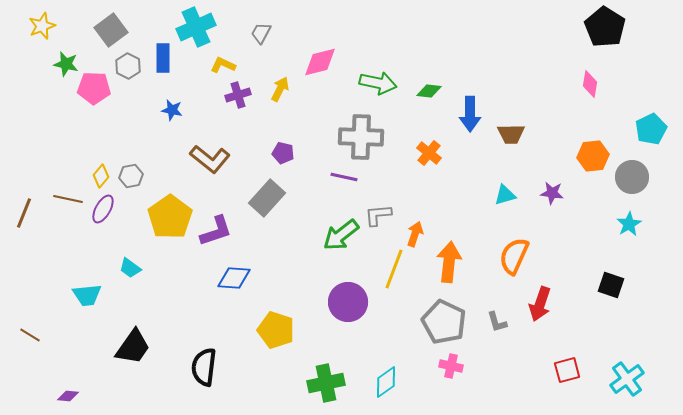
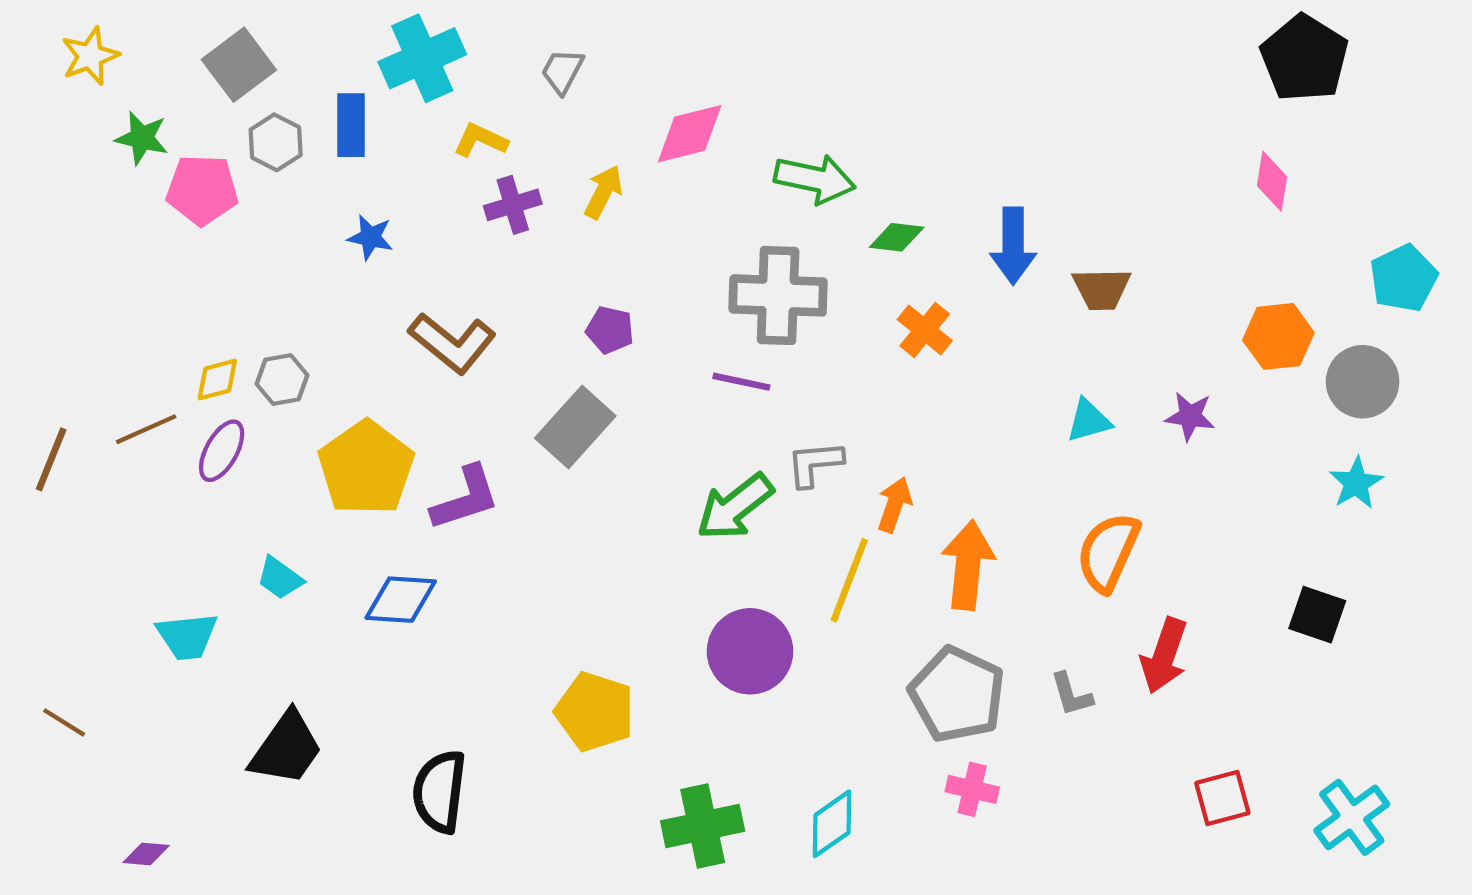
green diamond: (429, 91) -> (897, 237), moved
yellow diamond: (101, 176) -> (217, 380), turned 35
brown line: (68, 199) -> (146, 429), turned -36
blue diamond: (234, 278) -> (401, 600), moved

